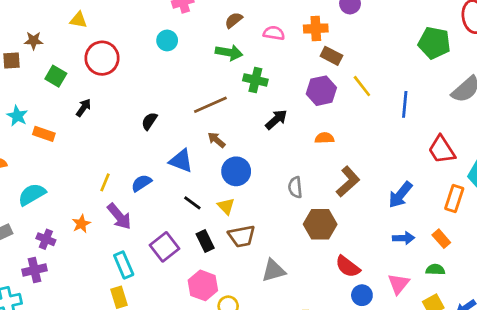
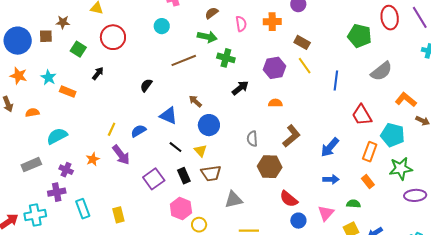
pink semicircle: (274, 33) -> (241, 24), turned 70
brown rectangle: (331, 56) -> (302, 42), moved
brown line: (210, 105) -> (184, 60), moved
orange rectangle: (441, 239) -> (368, 182), moved
cyan rectangle: (124, 265) -> (83, 209), moved

